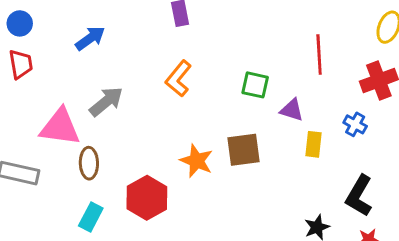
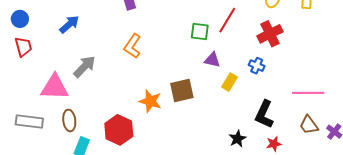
red line: (319, 54) -> (227, 20), turned 40
green square: (255, 85) -> (200, 32), moved
yellow rectangle: (314, 144) -> (229, 82), turned 30
brown ellipse: (89, 163) -> (69, 120), moved

